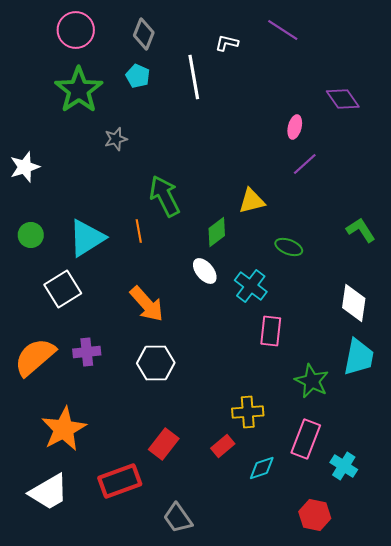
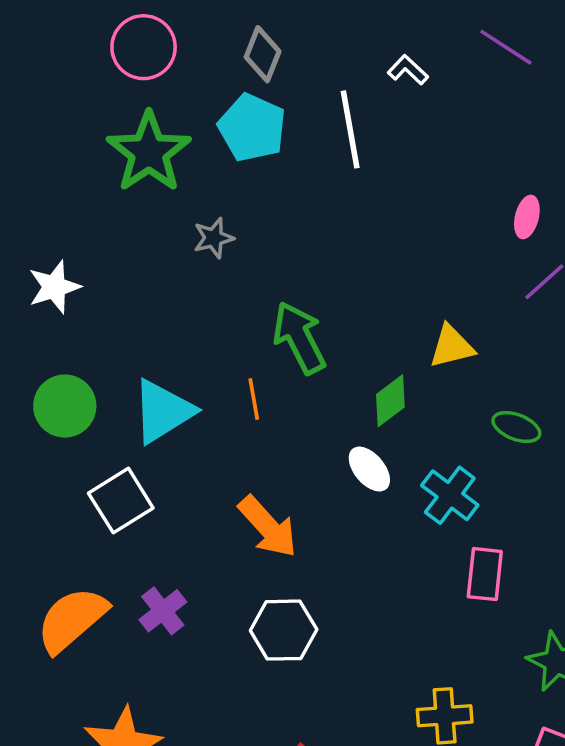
white L-shape: (227, 43) -> (408, 70), turned 30
cyan pentagon: (138, 76) -> (252, 128), size x1.6
green circle: (31, 235) -> (65, 406), size x1.4
purple cross: (87, 352) -> (163, 611), turned -32

